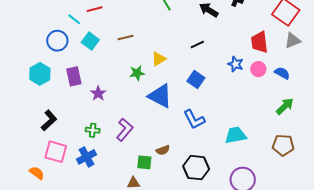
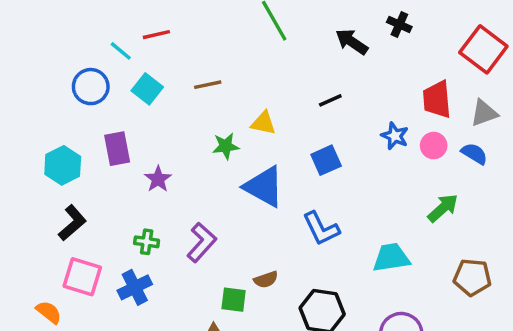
gray triangle: (293, 40) -> (484, 113), moved
yellow triangle: (159, 59) -> (263, 123), turned 42
cyan hexagon: (40, 74) -> (63, 165), moved
blue square: (196, 79) -> (326, 160), turned 30
green arrow: (285, 106) -> (443, 208), moved

